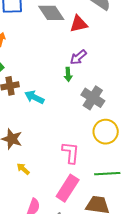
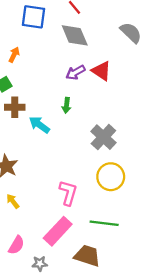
red triangle: (79, 24) -> (101, 71), moved, turned 36
purple arrow: (78, 57) -> (75, 72), moved
green arrow: (68, 74) -> (66, 105), moved

